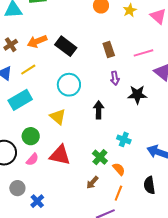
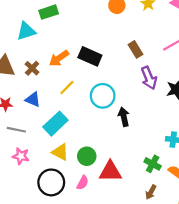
yellow line: (28, 70) -> (67, 87), moved
purple arrow: (115, 78) -> (149, 78), size x1.5
black arrow: (99, 110) -> (124, 117), moved
yellow triangle: (58, 117) -> (60, 152), moved
green circle: (31, 136) -> (87, 156), moved

